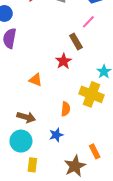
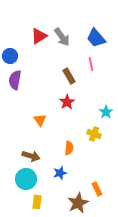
pink line: (88, 22) -> (91, 64), turned -56
brown rectangle: (76, 41) -> (69, 76), moved
orange triangle: (35, 80) -> (40, 120), turned 32
yellow cross: (92, 94) -> (94, 134), size x0.6

